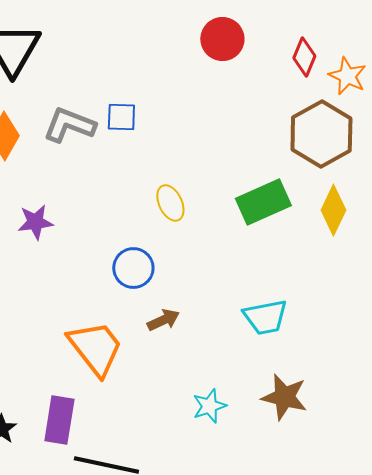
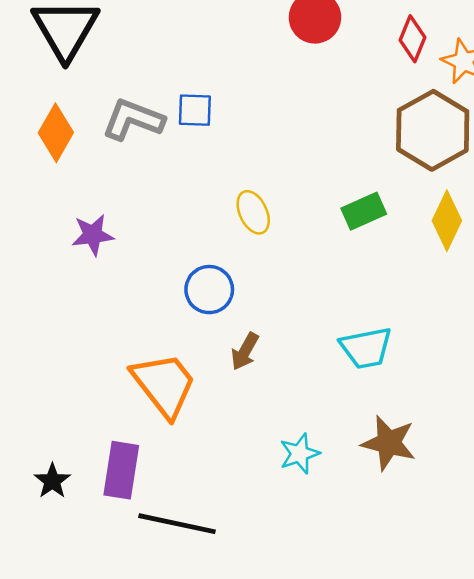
green rectangle: (263, 202) -> (364, 211), size x0.7
brown arrow: (163, 320) -> (245, 351), turned 144

